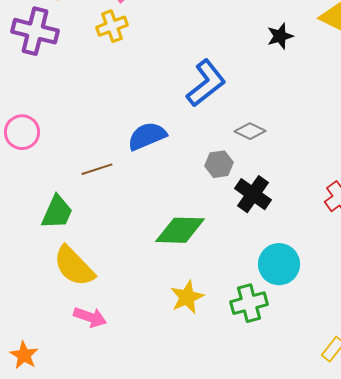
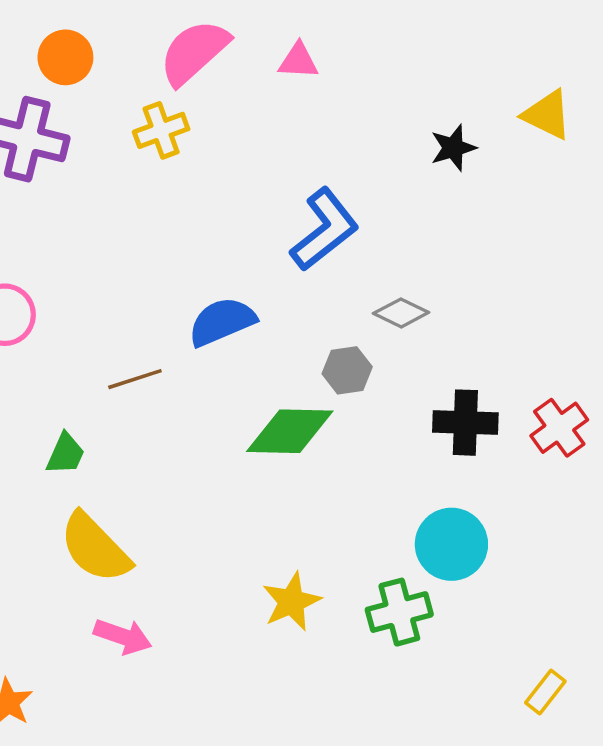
black cross: (253, 194) -> (465, 423), moved, turned -33
green trapezoid: (57, 212) -> (65, 454), size x0.7
green diamond: (180, 230) -> (290, 431), moved

